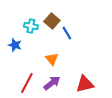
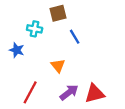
brown square: (52, 21) -> (58, 13), moved, turned 35
purple arrow: (52, 83) -> (69, 92), moved

